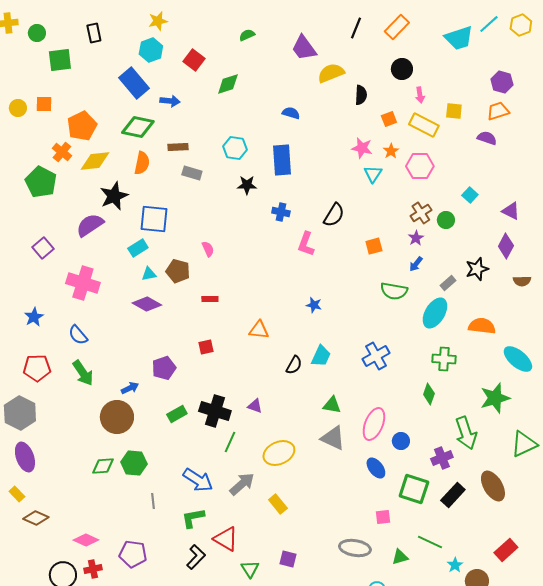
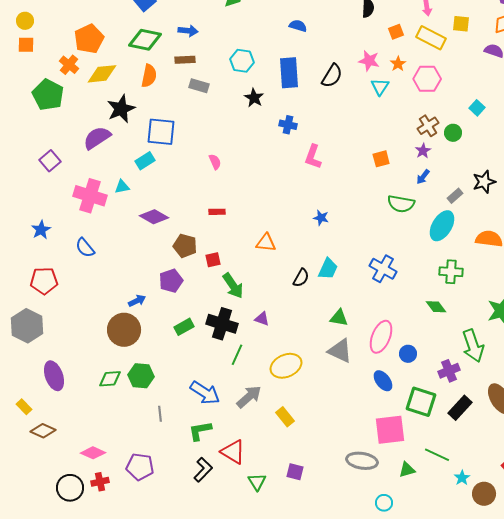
blue arrow: (170, 101) -> (188, 31), moved
orange square: (44, 104) -> (26, 45), moved
black star: (247, 185) -> (254, 98), turned 30
black semicircle: (334, 215) -> (332, 76), moved
brown pentagon: (178, 271) -> (185, 246), moved
cyan triangle: (149, 274) -> (122, 187), moved
blue cross: (376, 356) -> (383, 269), turned -32
green arrow: (83, 373) -> (233, 286), moved
green diamond: (429, 394) -> (436, 307), turned -55
purple ellipse: (25, 457) -> (54, 376), moved
pink square: (383, 517) -> (390, 430), size x2.0

